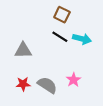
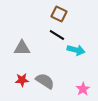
cyan arrow: (82, 39) -> (76, 50), moved
pink star: (74, 80) -> (83, 89), moved

